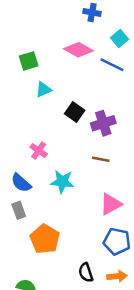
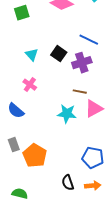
blue line: (112, 65) -> (89, 40), moved
cyan triangle: (44, 90) -> (32, 55), moved, turned -48
cyan star: (62, 182) -> (67, 114), moved
pink triangle: (111, 204) -> (94, 109), moved
gray rectangle: (19, 210) -> (14, 145), moved

